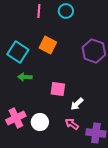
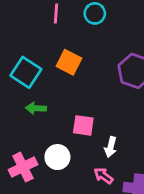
white arrow: (77, 104) -> (111, 147), turned -32
white circle: (40, 122) -> (57, 157), moved

